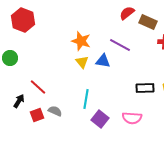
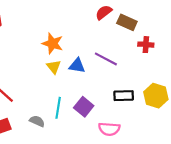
purple line: (120, 45) -> (106, 59), moved
gray semicircle: (55, 111) -> (37, 121), moved
purple square: (100, 119) -> (84, 107), moved

